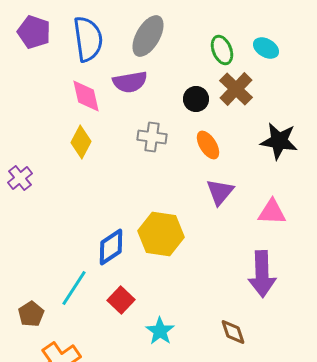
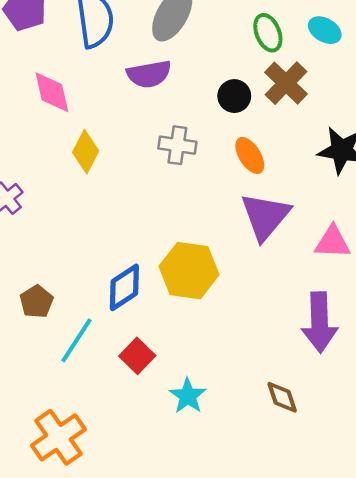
pink diamond: (86, 96) -> (52, 92), moved
purple triangle: (220, 192) -> (265, 216), size x1.4
brown pentagon: (31, 314) -> (36, 302), moved

